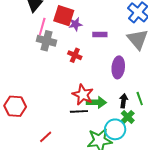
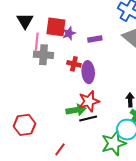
purple ellipse: (118, 67) -> (88, 72), moved
red star: (83, 95) -> (89, 101), turned -30
green arrow: (96, 102) -> (76, 110), moved

